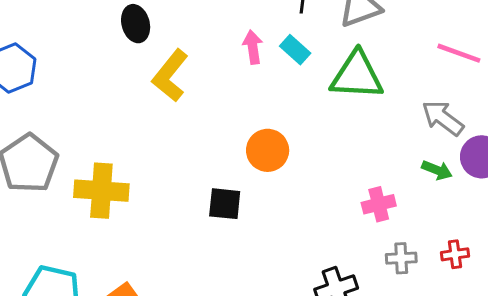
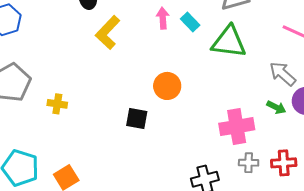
yellow cross: (101, 191) -> (57, 104), size x0.6
pink cross: (379, 204) -> (237, 127), size x1.6
red cross: (455, 254) -> (284, 163), size x1.4

